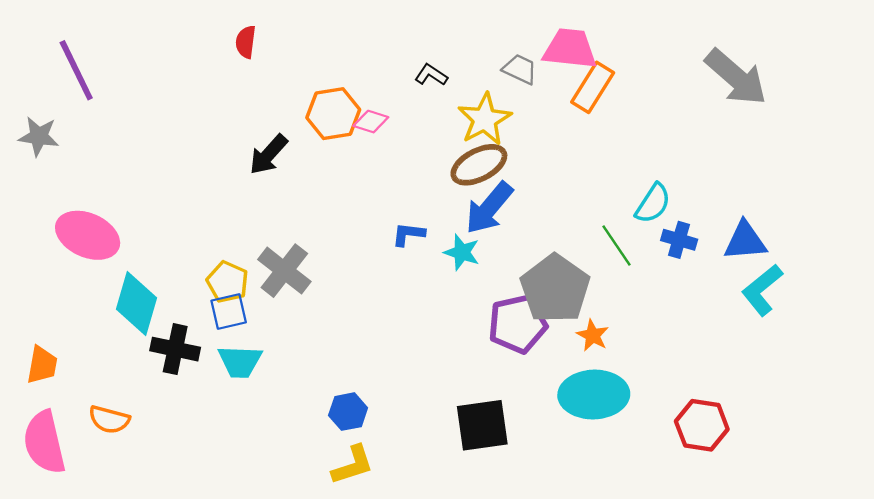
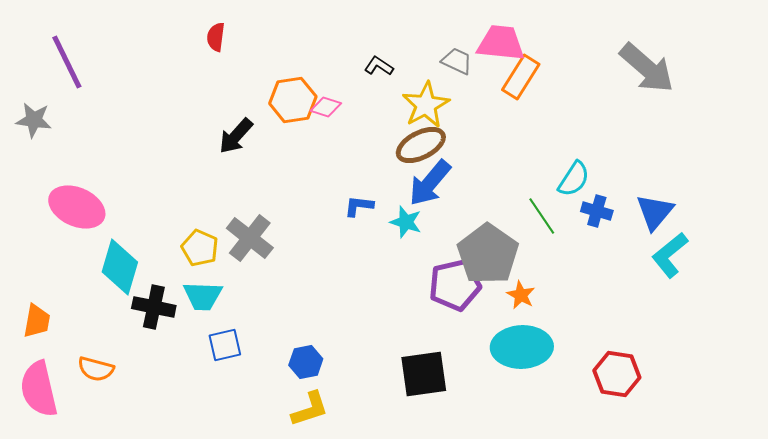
blue triangle: (745, 241) -> (655, 212), turned -45
blue square: (229, 311) -> (225, 345), moved
cyan trapezoid: (240, 362) -> (203, 296), moved

